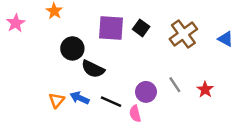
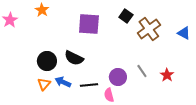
black square: (141, 28) -> (126, 16), moved
black circle: (72, 48) -> (47, 61), moved
black line: (111, 102) -> (89, 85), turned -30

